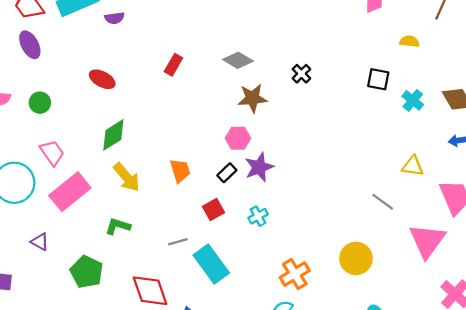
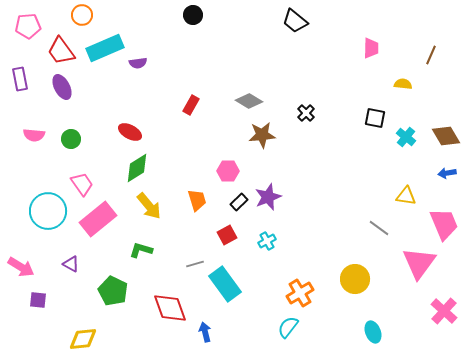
red ellipse: (102, 79) -> (130, 132), moved
pink hexagon: (238, 138) -> (228, 171), moved

